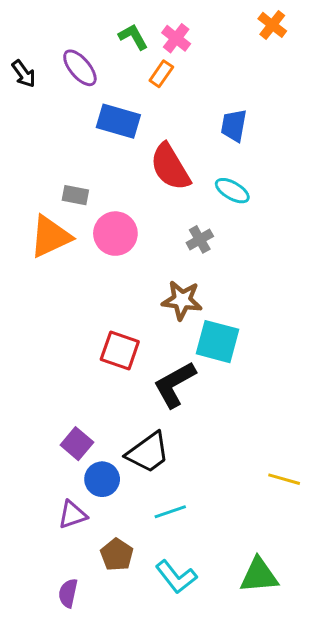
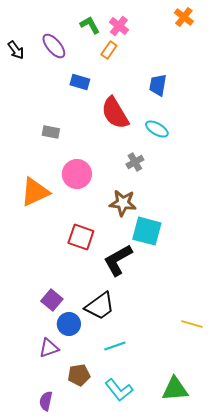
blue rectangle: (118, 121) -> (80, 82), size x0.7
pink circle: (115, 234) -> (77, 174), moved
orange triangle: (50, 237) -> (35, 192), moved
brown pentagon: (117, 555) -> (79, 375), turned 30

